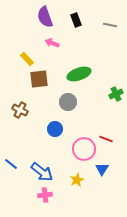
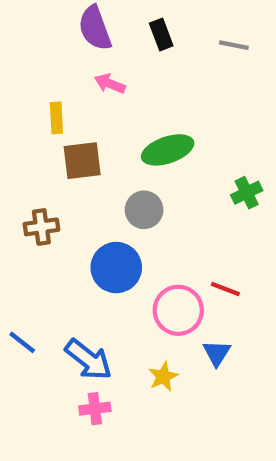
yellow rectangle: (27, 59) -> (56, 118), turned 40
brown cross: (20, 110) -> (41, 227), turned -35
blue circle: (55, 129) -> (116, 268), size x1.5

